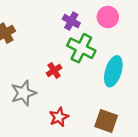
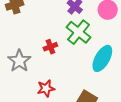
gray star: (23, 93) -> (19, 61), turned -30

